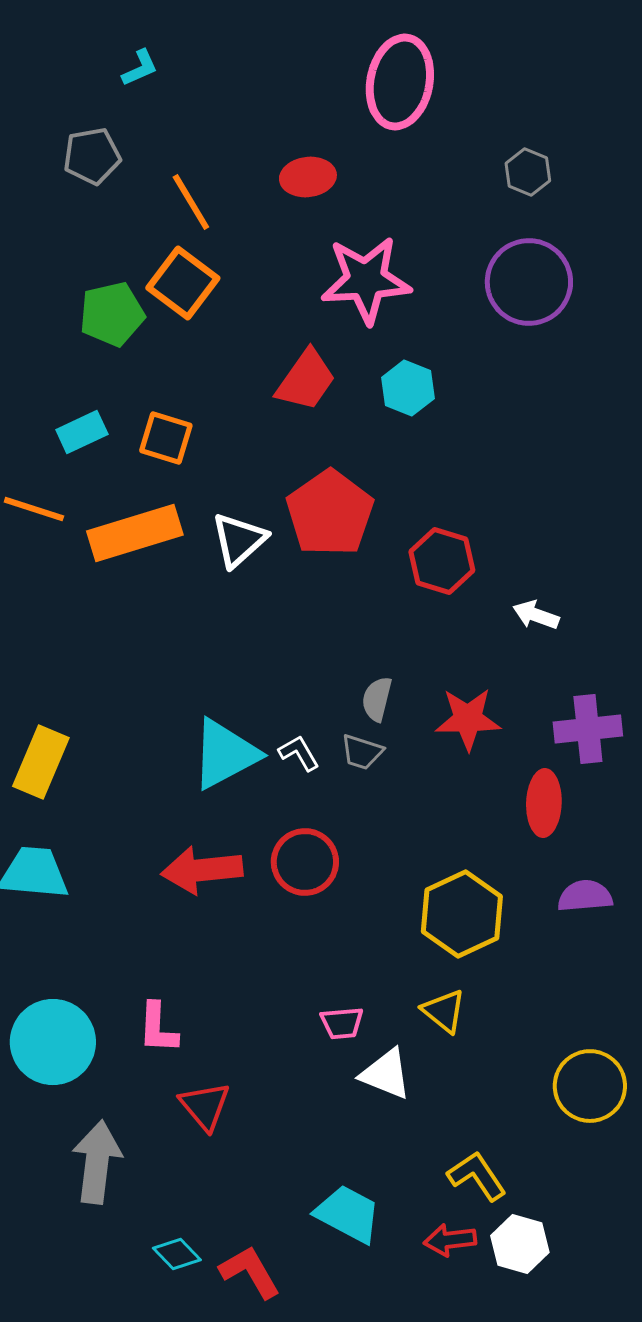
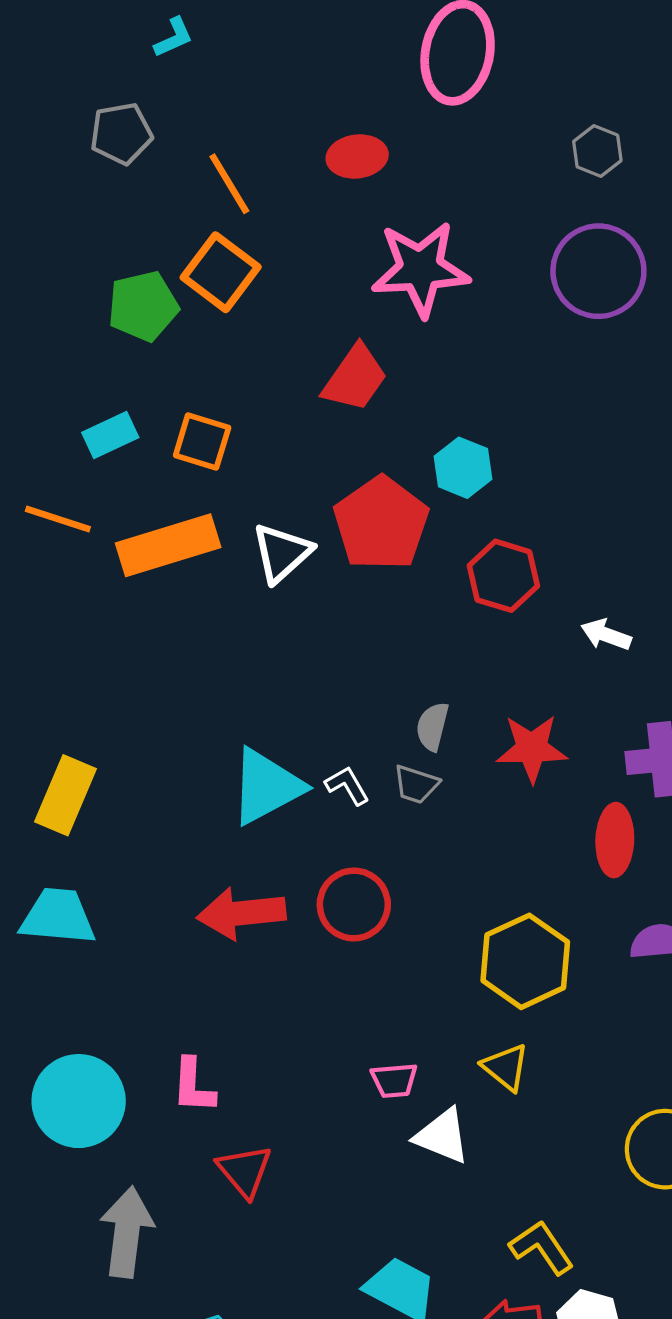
cyan hexagon: (408, 388) -> (463, 468), moved

